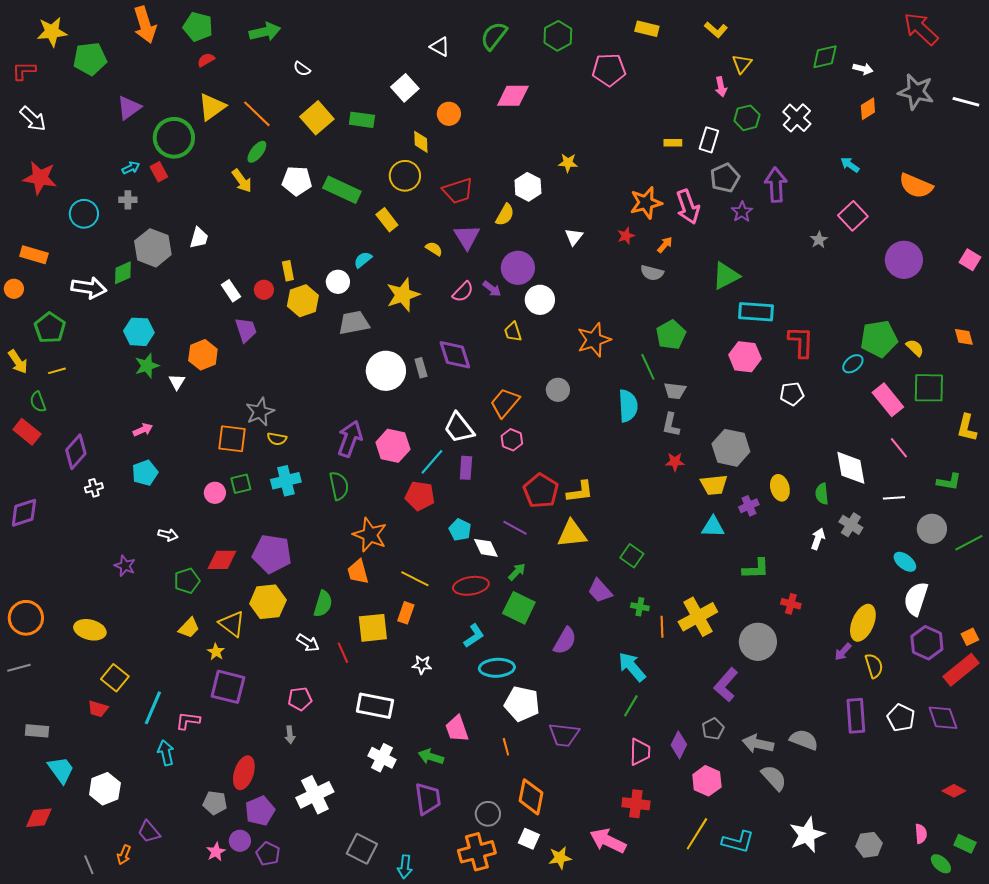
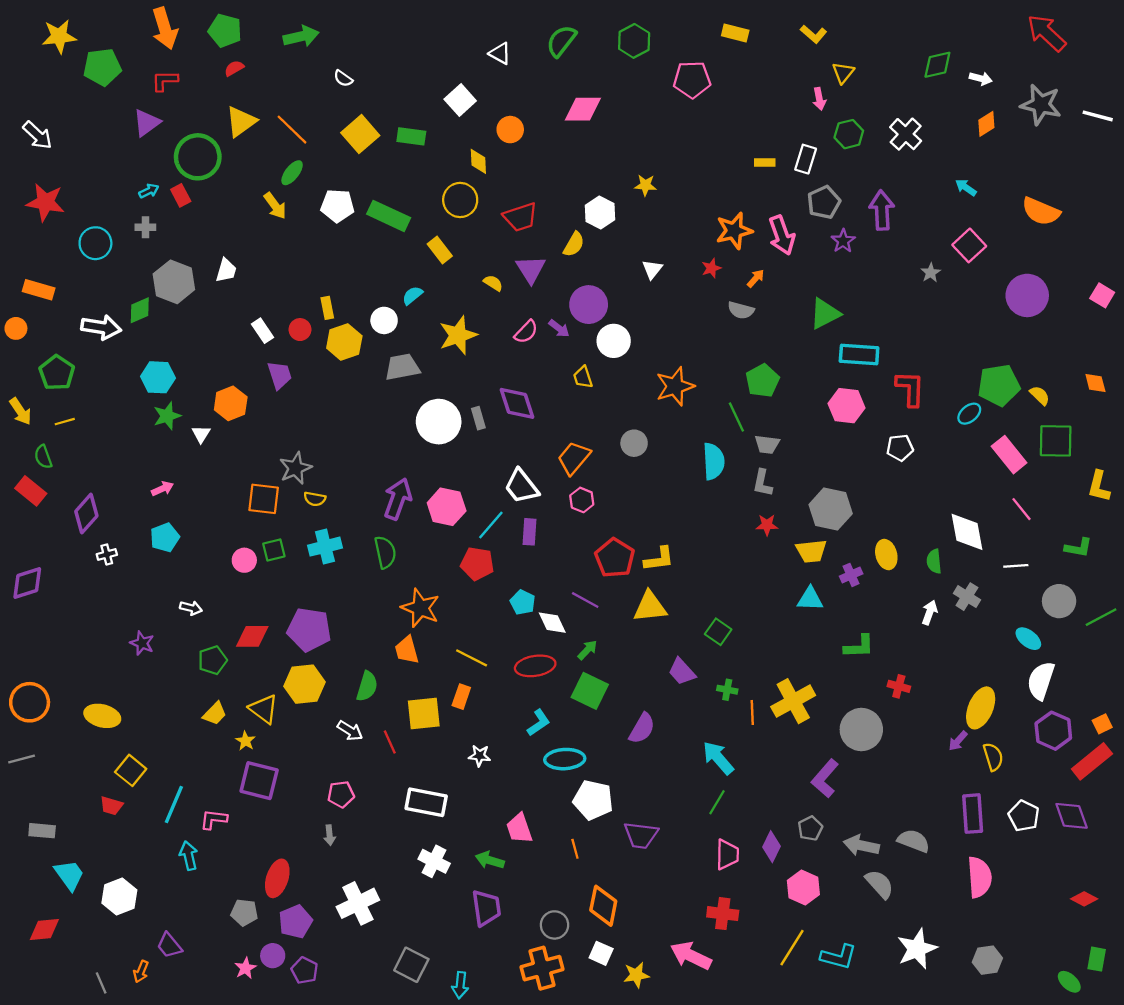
red L-shape: (24, 71) -> (165, 81), moved
pink semicircle: (921, 834) -> (979, 877), moved, size x1.8
green rectangle: (965, 844) -> (1097, 959), turned 75

